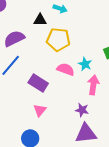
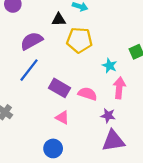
pink semicircle: (66, 69) -> (87, 94), moved
pink triangle: (40, 110) -> (62, 117), turned -40

